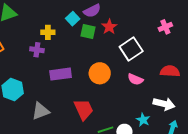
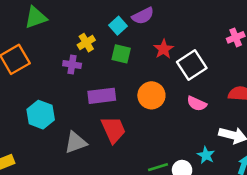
red star: (109, 27) -> (164, 49), moved
yellow cross: (48, 32) -> (86, 43), turned -32
green square: (88, 32) -> (121, 54), moved
red trapezoid: (84, 109) -> (113, 130), moved

